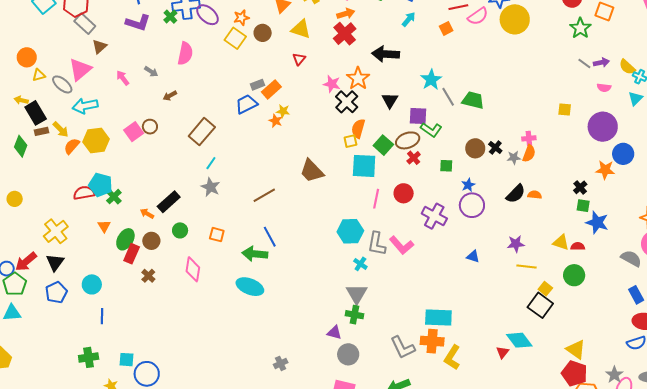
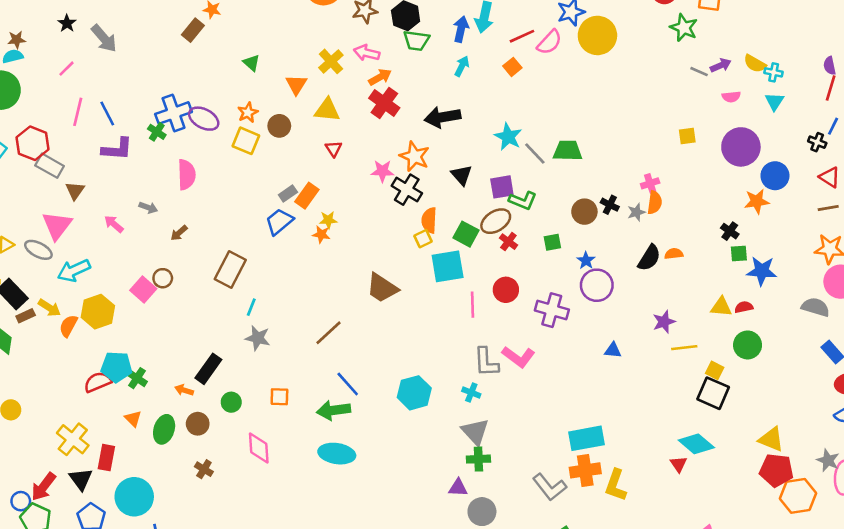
cyan hexagon: (350, 231) -> (414, 393), moved
red rectangle: (132, 254) -> (106, 458), moved
cyan circle: (92, 284) -> (134, 497), size x1.5

